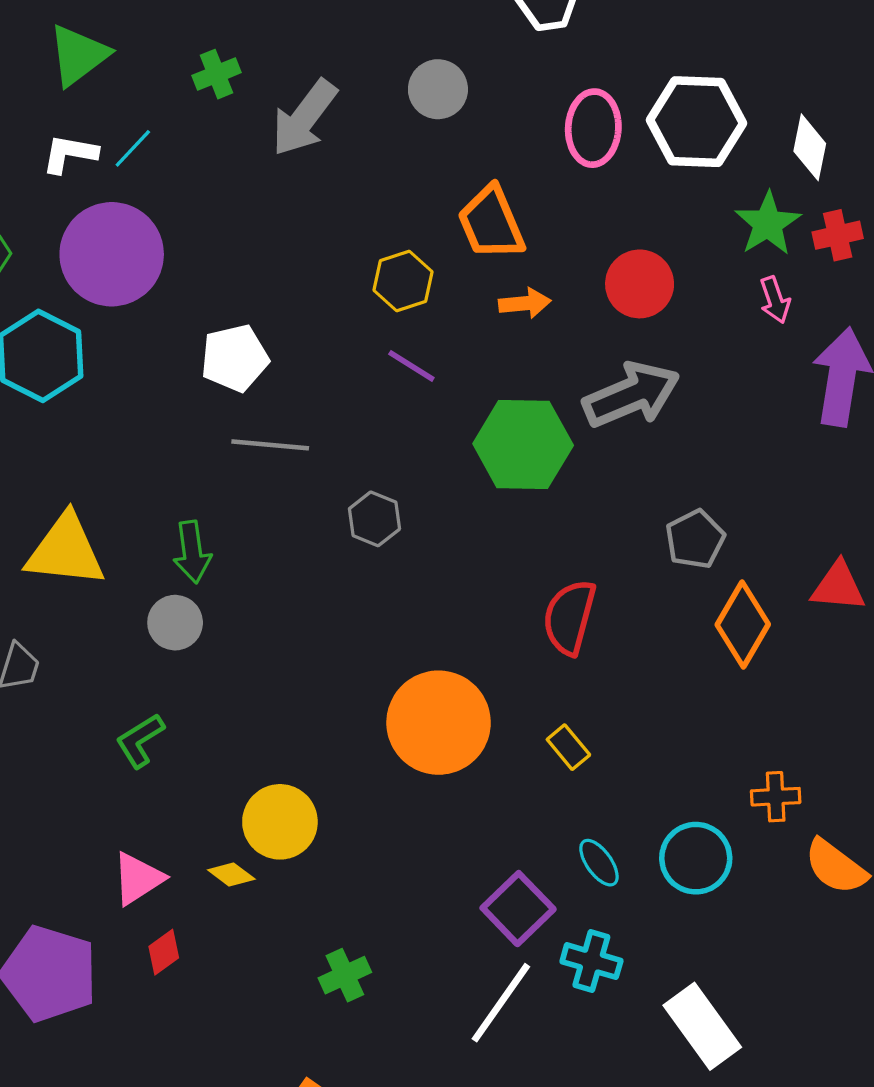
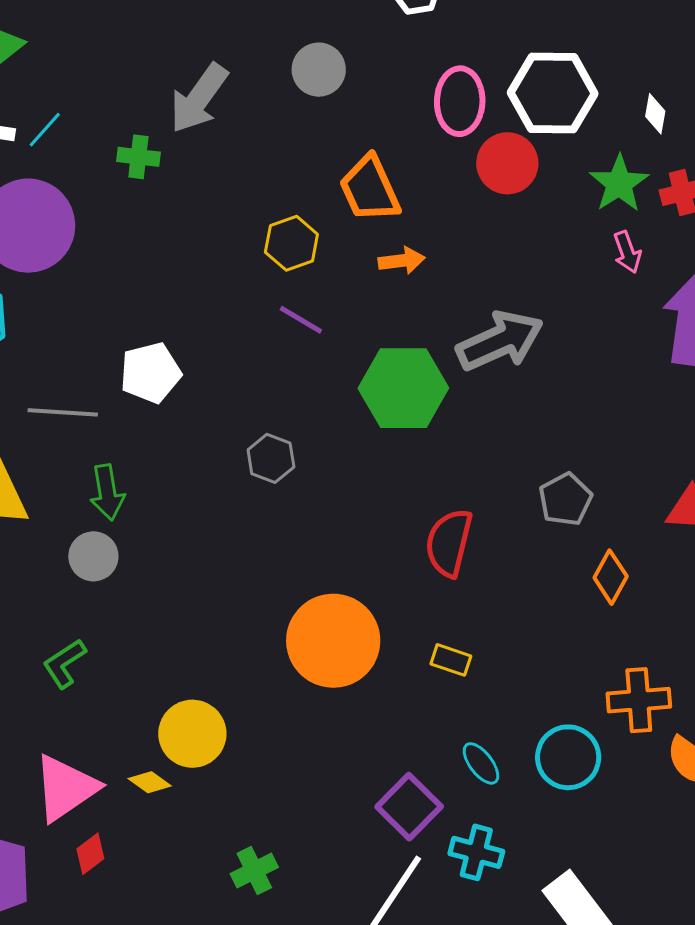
green cross: (216, 74) -> (138, 157), moved, turned 30
white diamond: (810, 147) -> (655, 114), size x0.7
red circle: (640, 284) -> (507, 163), moved
white pentagon: (235, 358) -> (150, 373), moved
gray line: (270, 445) -> (63, 412), moved
gray pentagon: (695, 539) -> (565, 499), moved
orange diamond: (743, 624) -> (611, 577), moved, size x0.7
yellow rectangle: (568, 747) -> (451, 660), turned -30
orange cross: (776, 797) -> (639, 700), size x1.4
pink triangle: (138, 878) -> (65, 788), size x1.4

